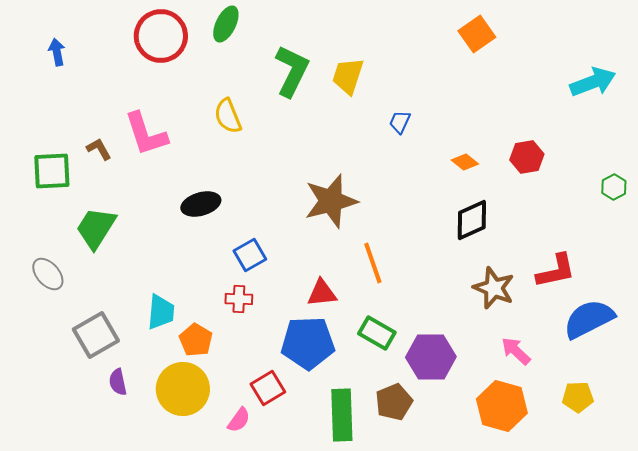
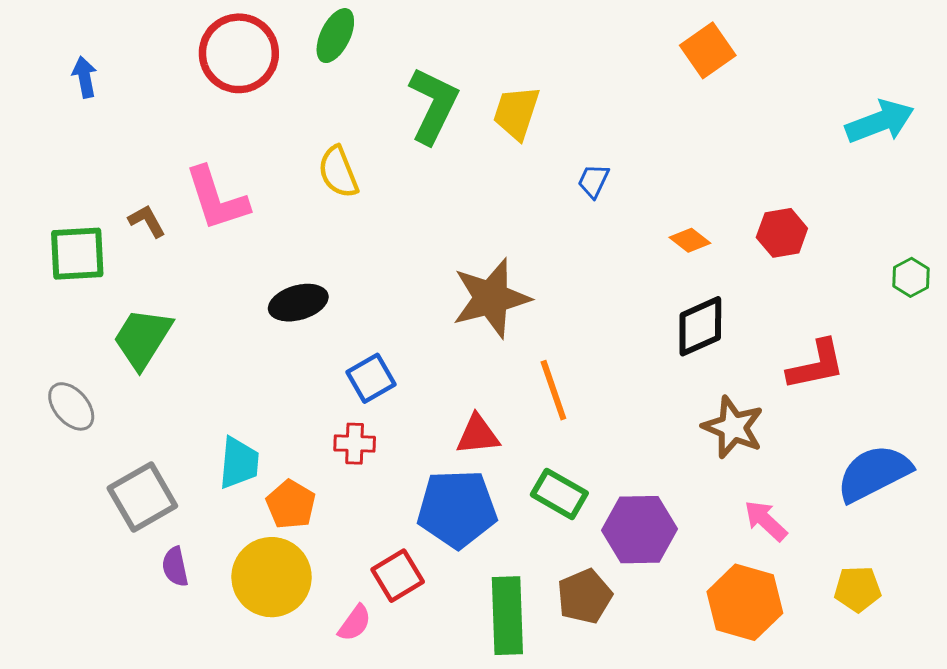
red L-shape: (556, 271) -> (816, 365), moved

